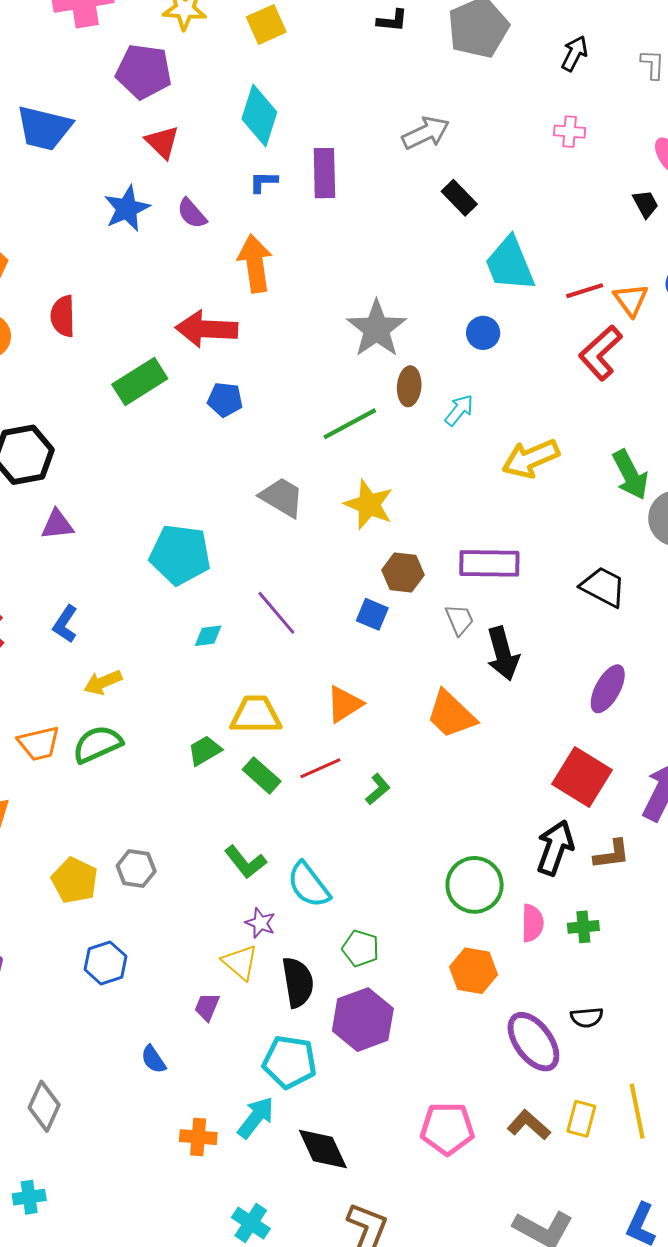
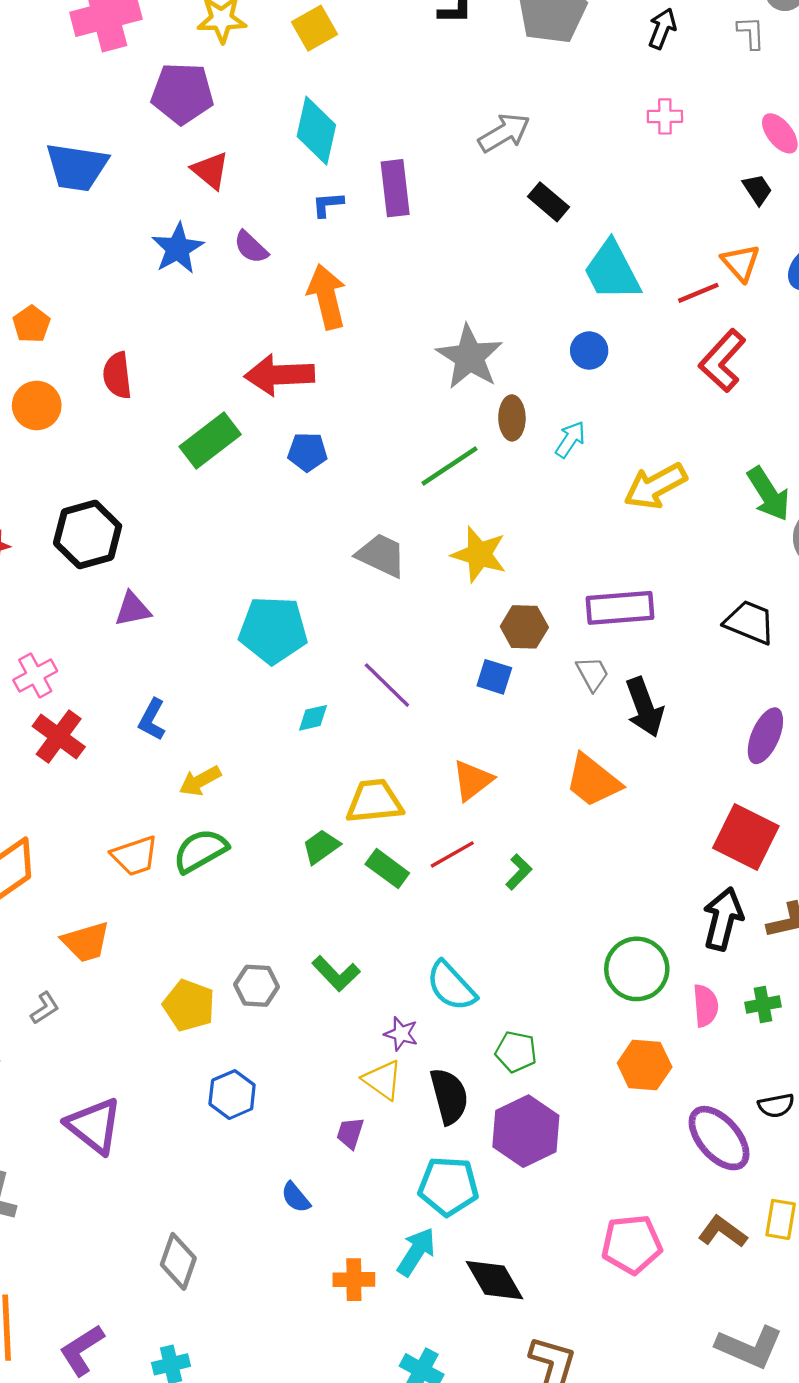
orange triangle: (631, 300) -> (741, 263), moved
green L-shape: (245, 862) -> (336, 974), moved

